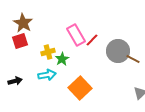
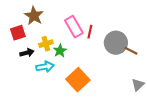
brown star: (23, 23) -> (34, 16), moved
red line: (92, 40) -> (90, 32), turned -32
black arrow: (15, 81) -> (27, 53), moved

